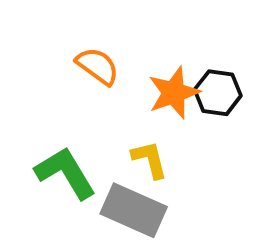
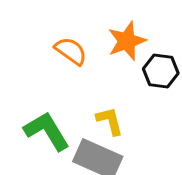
orange star: (174, 93) -> (127, 41), moved

